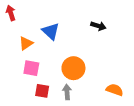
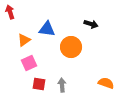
blue triangle: (51, 31) -> (47, 29), turned -36
pink square: (31, 68) -> (29, 63), turned -35
orange circle: (73, 68) -> (71, 47), moved

